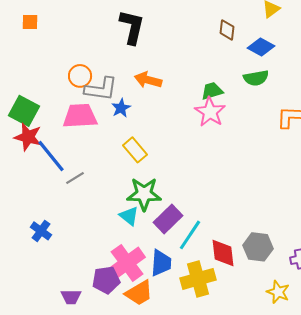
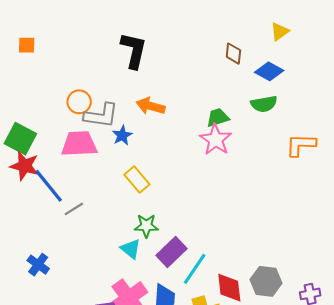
green star: (144, 194) -> (146, 226), size x0.7

